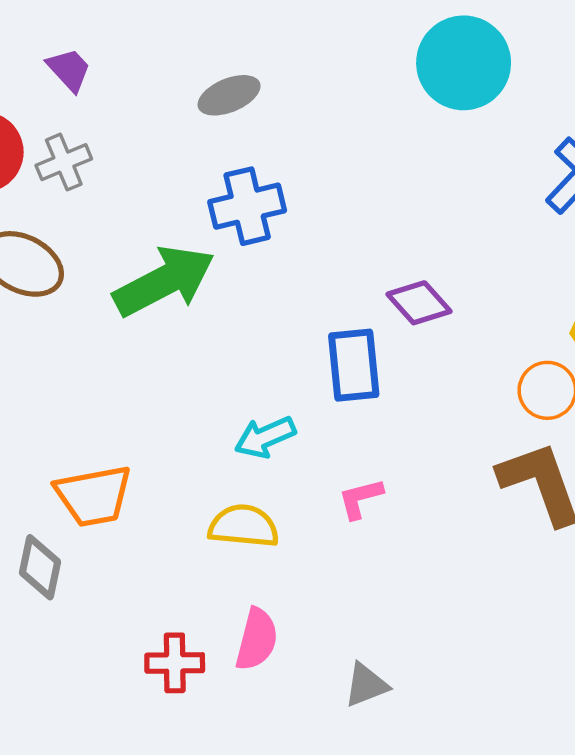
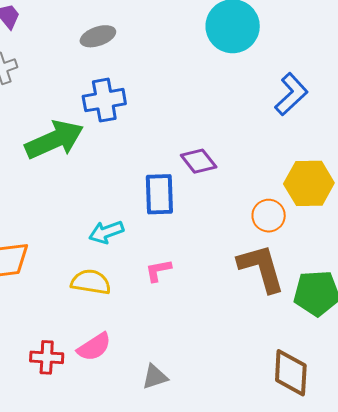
pink semicircle: (257, 639) -> (94, 347), turned 39

